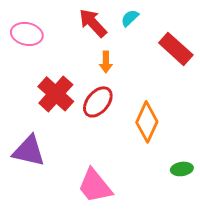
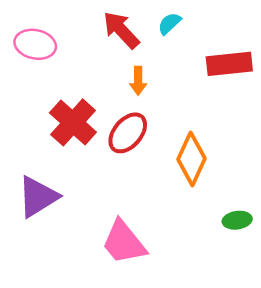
red rectangle: (176, 49) -> (229, 64), turned -48
purple triangle: (29, 151) -> (38, 197), turned -45

